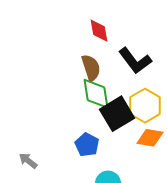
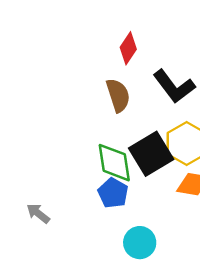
red diamond: (99, 31) -> (128, 48), turned 45
green diamond: (96, 94) -> (114, 163), moved

